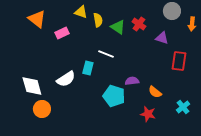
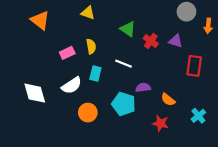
yellow semicircle: (98, 20) -> (91, 46), moved
red cross: (139, 24) -> (151, 41), moved
pink rectangle: (62, 33) -> (67, 53), moved
white line: (106, 54) -> (124, 64), moved
orange circle: (42, 109) -> (88, 113), moved

